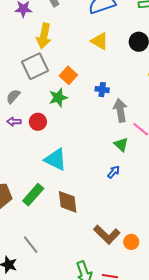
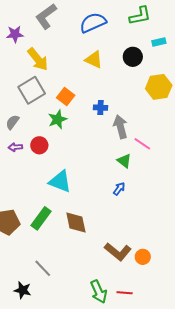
yellow arrow: (44, 36) -> (38, 59), turned -45

